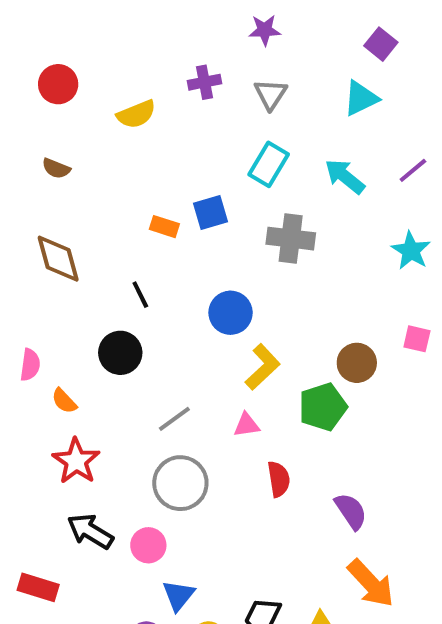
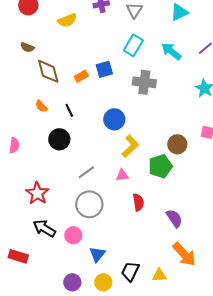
orange rectangle: (164, 227) -> (81, 76), turned -48
brown diamond: (58, 259) -> (48, 71), moved
orange semicircle: (64, 401) -> (41, 106), moved
blue triangle: (178, 595) -> (97, 254), moved

